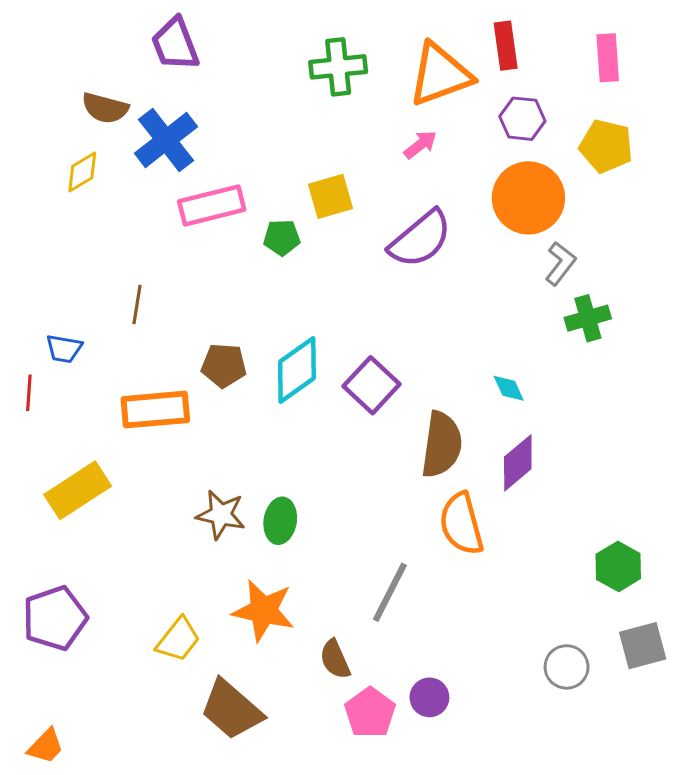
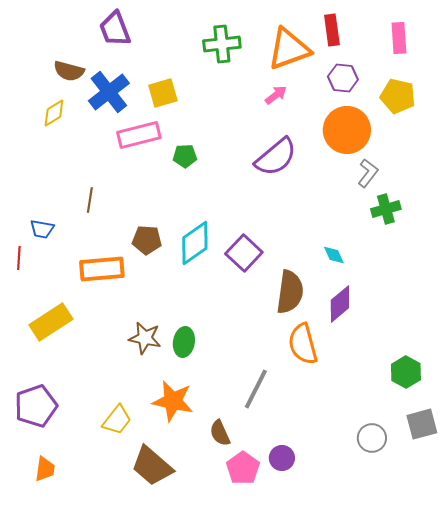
yellow square: (330, 196) -> (163, 93), moved
orange trapezoid: (46, 746) -> (45, 469), moved, turned -36

